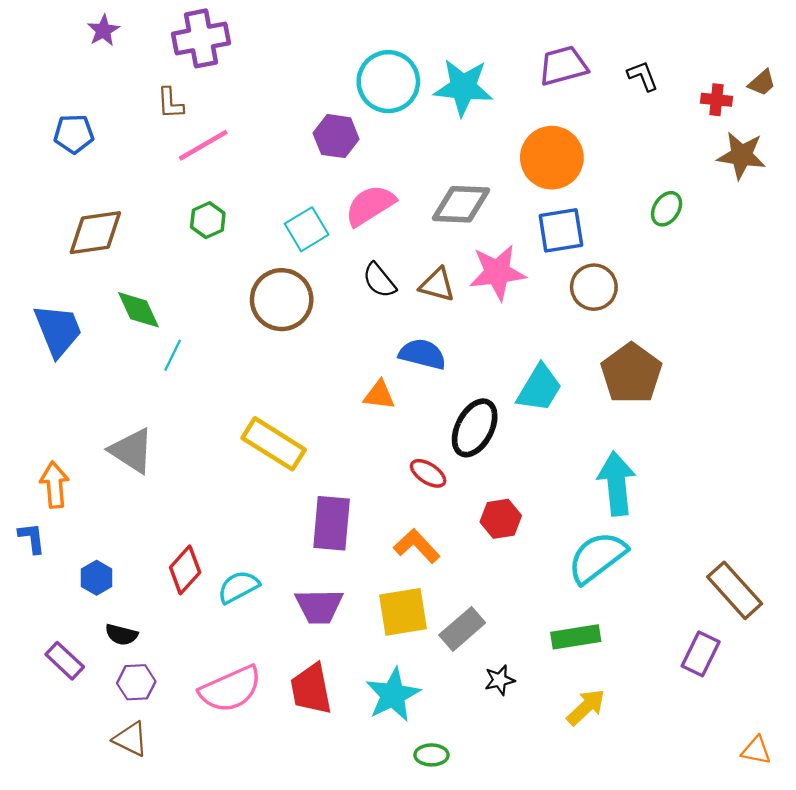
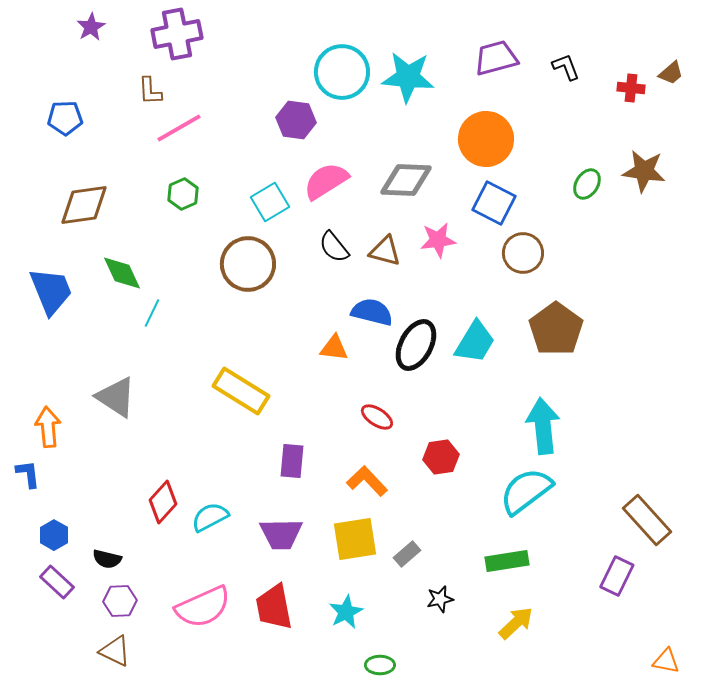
brown star: (741, 155) -> (644, 171), moved
blue square: (561, 230) -> (494, 203), turned 36
pink star: (497, 272) -> (438, 240), size x0.7
black ellipse: (475, 428) -> (416, 345), moved
purple rectangle: (332, 523) -> (292, 461), size x0.7
blue hexagon: (97, 578) -> (54, 535), moved
gray rectangle: (462, 629) -> (407, 554), size x0.7
cyan star: (393, 695) -> (346, 612), size x0.7

